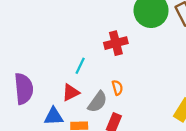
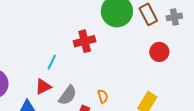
orange semicircle: (117, 88) -> (103, 96), moved

